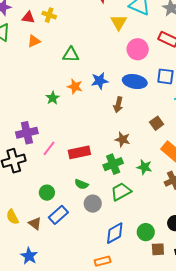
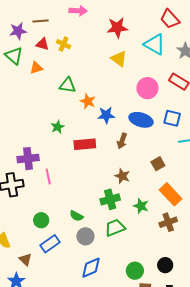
yellow triangle: (119, 22) -> (119, 59), moved, turned -30
orange triangle: (34, 41) -> (36, 68), moved
green triangle: (71, 55) -> (68, 85), moved
orange star: (75, 86) -> (88, 101), moved
pink line: (49, 148) -> (48, 177), turned -56
red rectangle: (79, 152) -> (85, 144), moved
brown triangle: (35, 223) -> (25, 260), moved
blue diamond: (115, 233) -> (91, 268), moved

